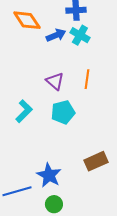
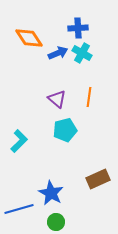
cyan L-shape: (24, 111) -> (19, 141), moved

